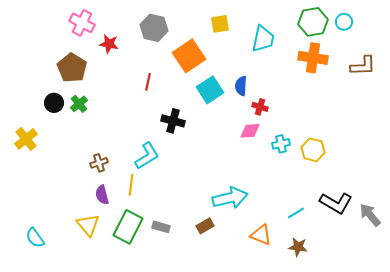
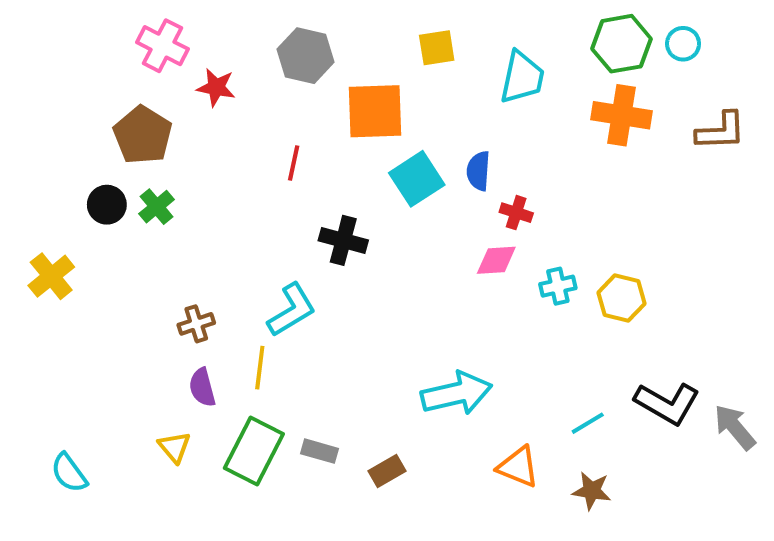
orange square: (189, 56) -> (375, 111), turned 32
yellow triangle: (88, 225) -> (174, 447), size x0.7
brown rectangle: (205, 226) -> (387, 471), moved

